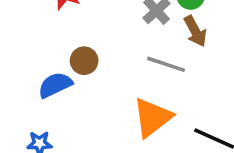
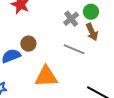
orange triangle: (152, 117) -> (46, 77), moved, turned 30

